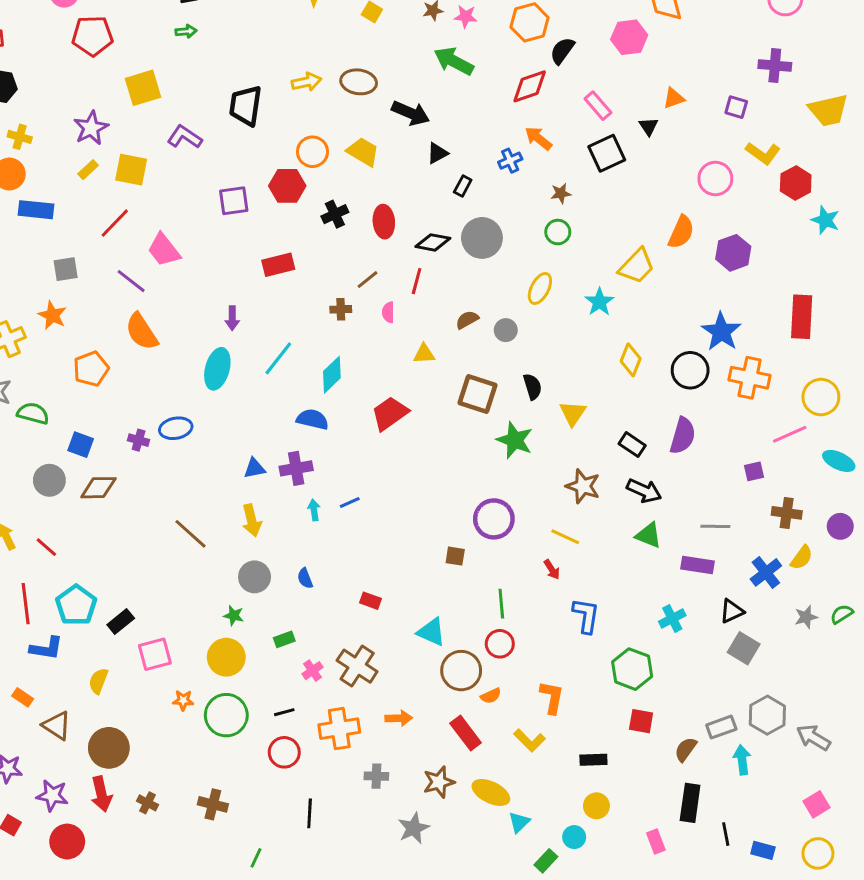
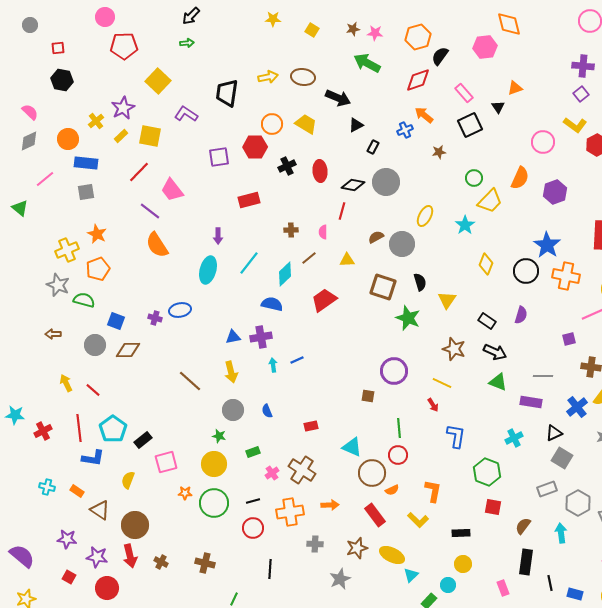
yellow square: (143, 88) -> (158, 81), turned -30
purple square: (736, 107) -> (581, 94), moved, turned 35
yellow cross: (20, 137) -> (96, 121), moved, turned 35
green circle: (558, 232) -> (474, 178), moved
gray square: (66, 269) -> (86, 192), moved
brown line: (367, 280) -> (309, 258), moved
gray circle: (506, 330) -> (402, 244), size x1.6
orange pentagon: (91, 369) -> (98, 269), moved
purple semicircle: (683, 436) -> (521, 315), size x0.7
red rectangle: (370, 601) -> (311, 426), turned -32
gray rectangle: (721, 727) -> (547, 489), moved

